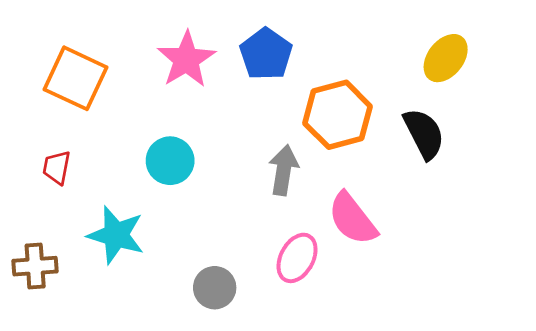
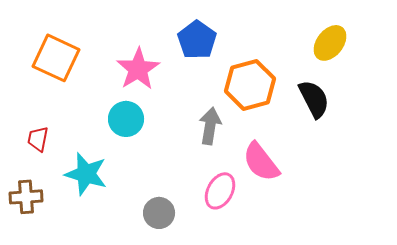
pink star: (186, 59) -> (138, 69), moved
red trapezoid: (57, 167) -> (38, 139), moved

